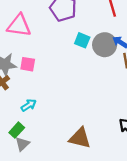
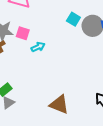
cyan arrow: (29, 105) -> (38, 47), moved

